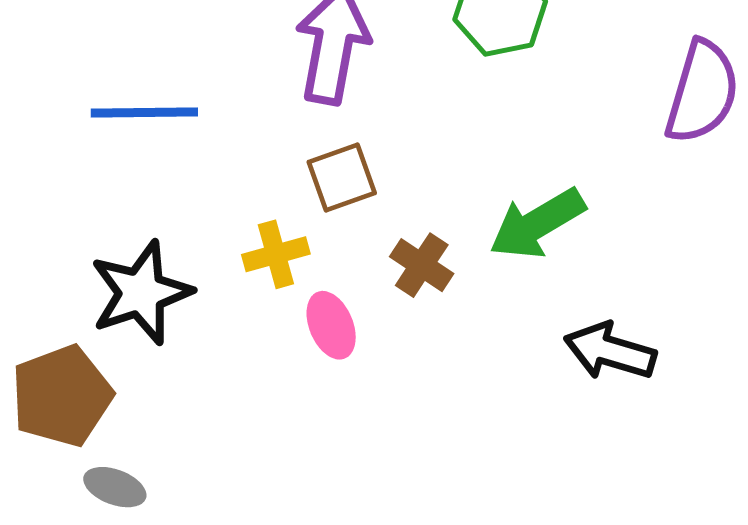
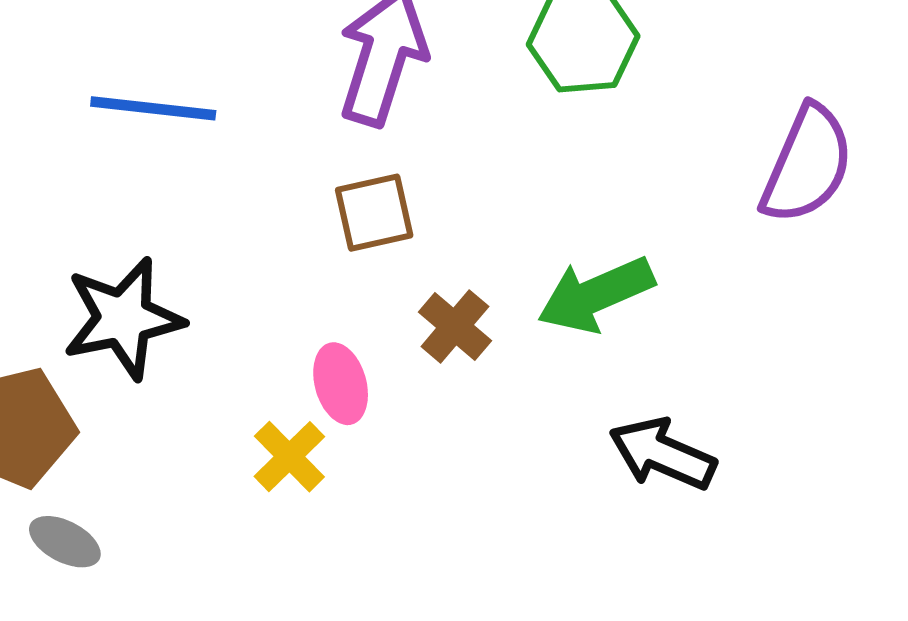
yellow cross: (276, 254) -> (289, 457), moved, turned -36

